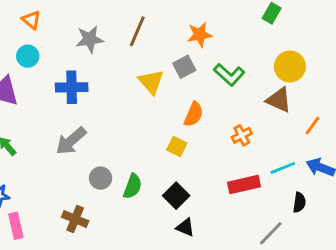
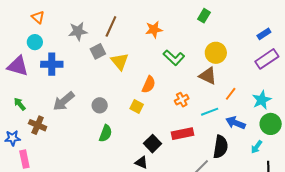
gray square: (184, 67) -> (98, 51), moved
blue cross: (72, 87) -> (52, 64), moved
cyan line: (283, 168) -> (210, 112), moved
gray circle: (101, 178) -> (100, 105), moved
black square: (176, 196) -> (152, 144), moved
black semicircle: (299, 202) -> (220, 147), size x1.6
brown cross: (75, 219) -> (38, 125), moved

